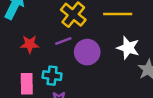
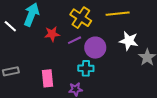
red star: (30, 44) -> (52, 34), moved
cyan cross: (52, 76) -> (86, 68), moved

